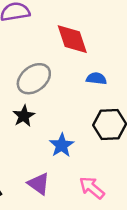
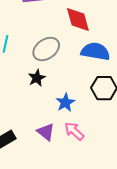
blue semicircle: (96, 79) -> (95, 51), size x1.8
pink arrow: (92, 188) -> (74, 131), moved

